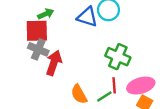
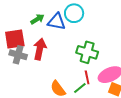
green arrow: (46, 14) -> (37, 19), moved
red arrow: (54, 63) -> (40, 49), moved

